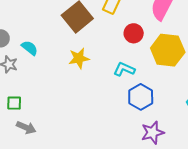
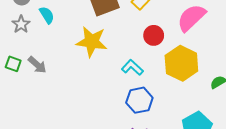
yellow star: (79, 58) -> (92, 42), size x1.4
gray arrow: (26, 127) -> (37, 65), moved

